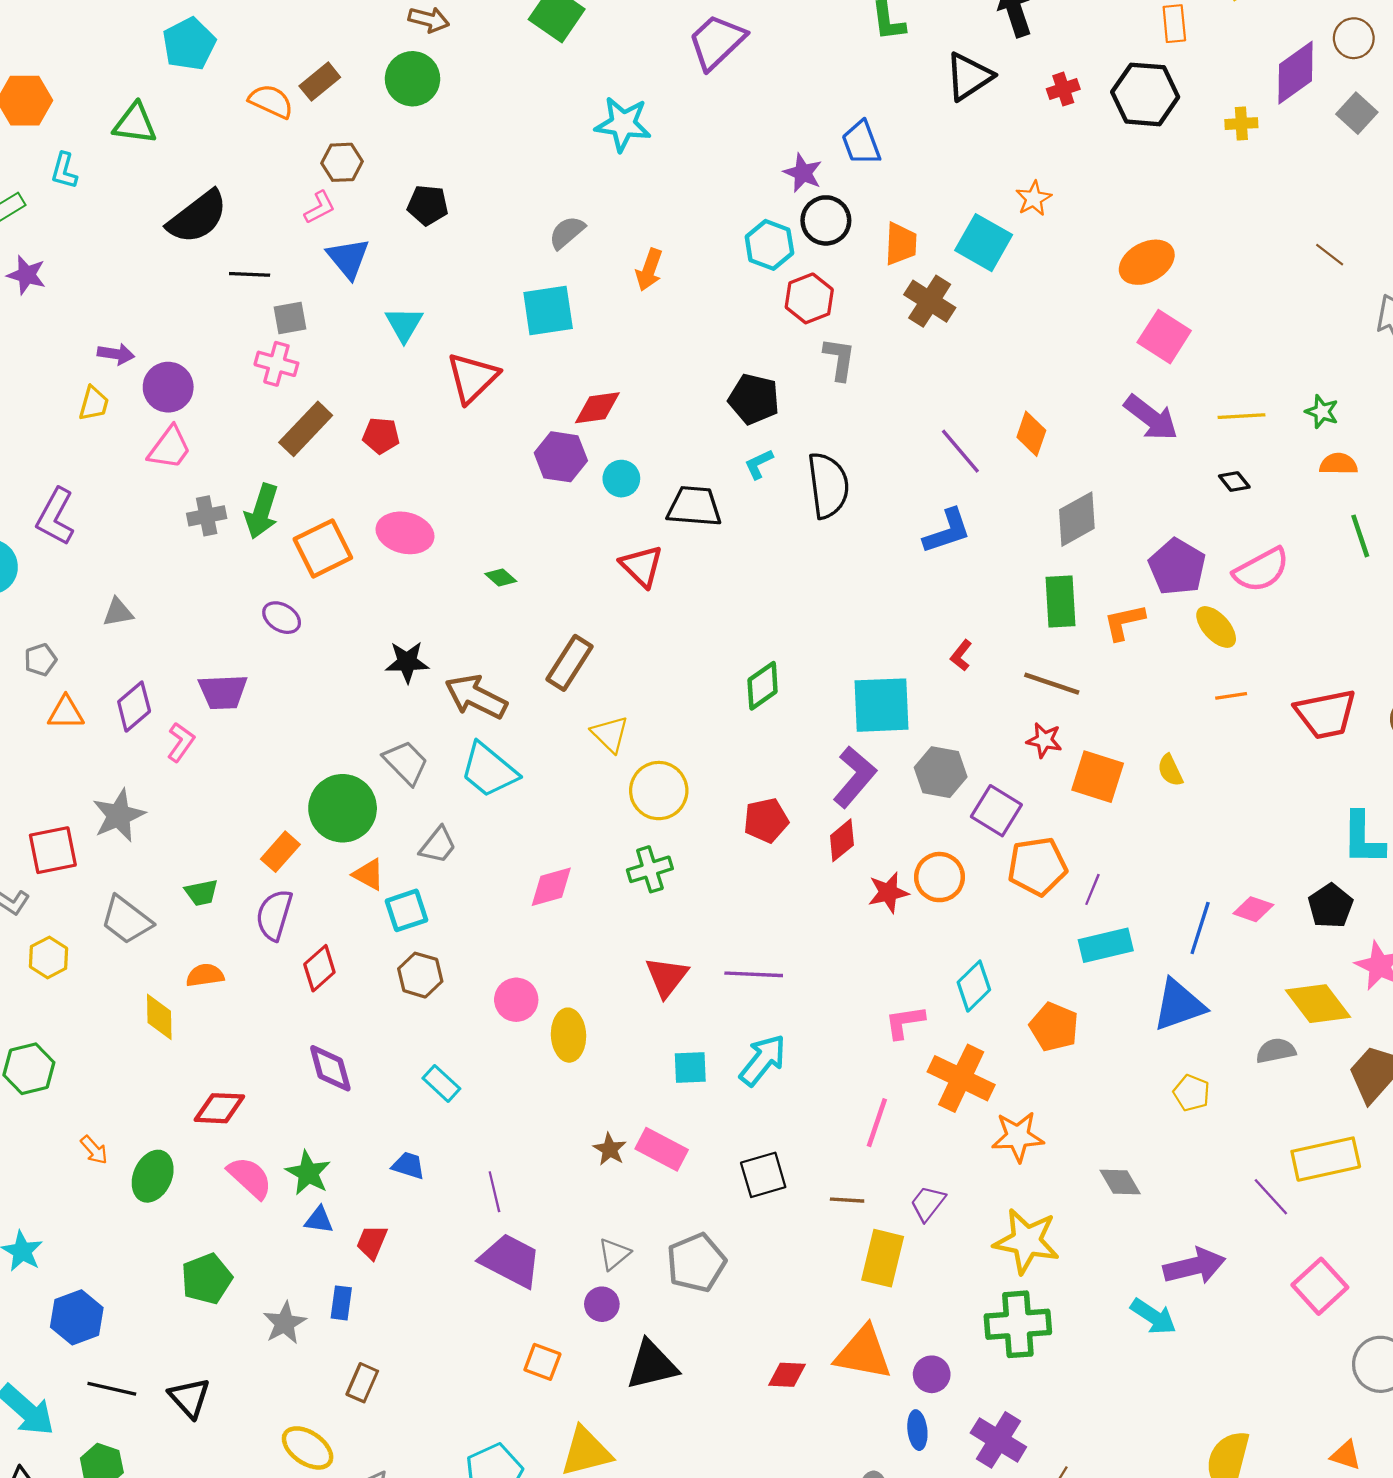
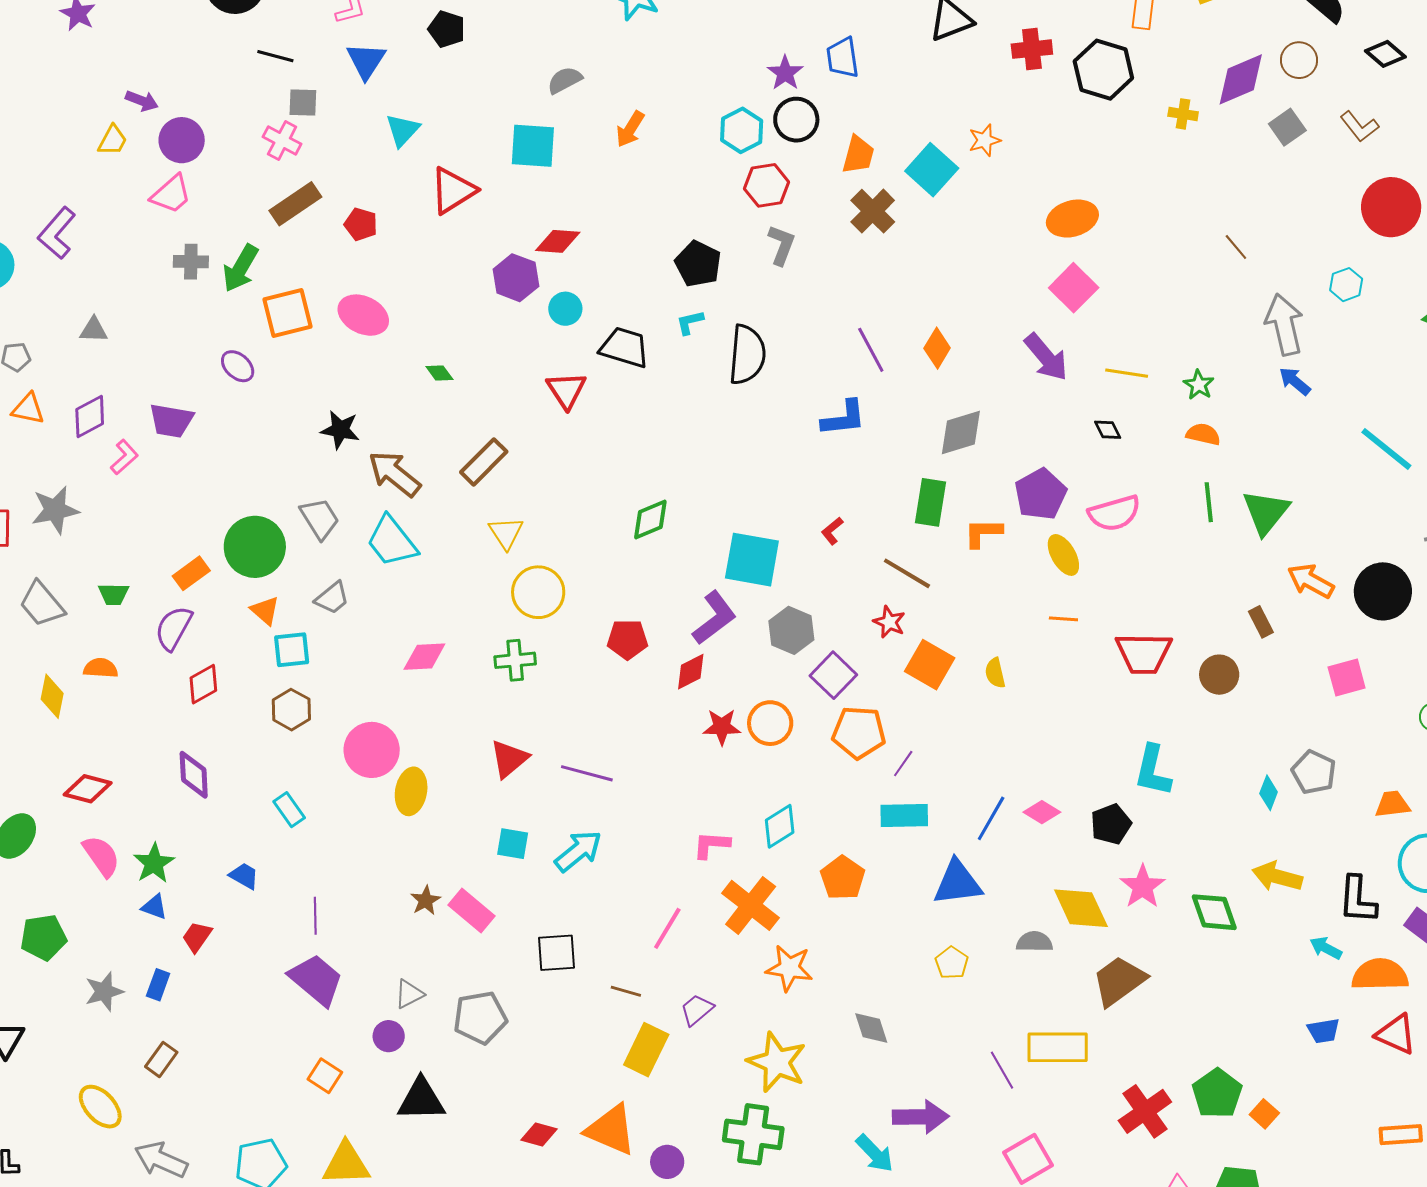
red cross: (1063, 89) -> (1032, 49), size x1.4
pink circle: (516, 1000) -> (372, 750), size x1.4

